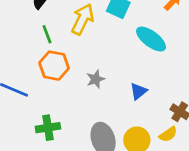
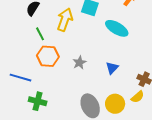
green cross: (48, 128) -> (38, 101), moved, turned 30

